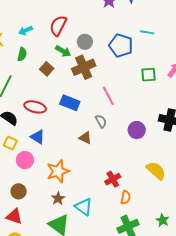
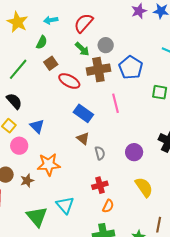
blue pentagon: (121, 45) -> (131, 68), moved
brown square: (47, 69) -> (51, 63), moved
blue rectangle: (70, 103) -> (83, 113), moved
red ellipse: (35, 107) -> (69, 81), moved
gray semicircle: (101, 121) -> (100, 153), moved
purple circle: (137, 130) -> (134, 152), moved
brown star: (58, 199) -> (27, 181), moved

